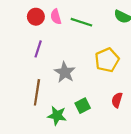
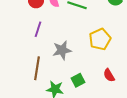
gray star: (65, 72) -> (62, 50), turned 30
red semicircle: (117, 100) -> (109, 75), turned -48

